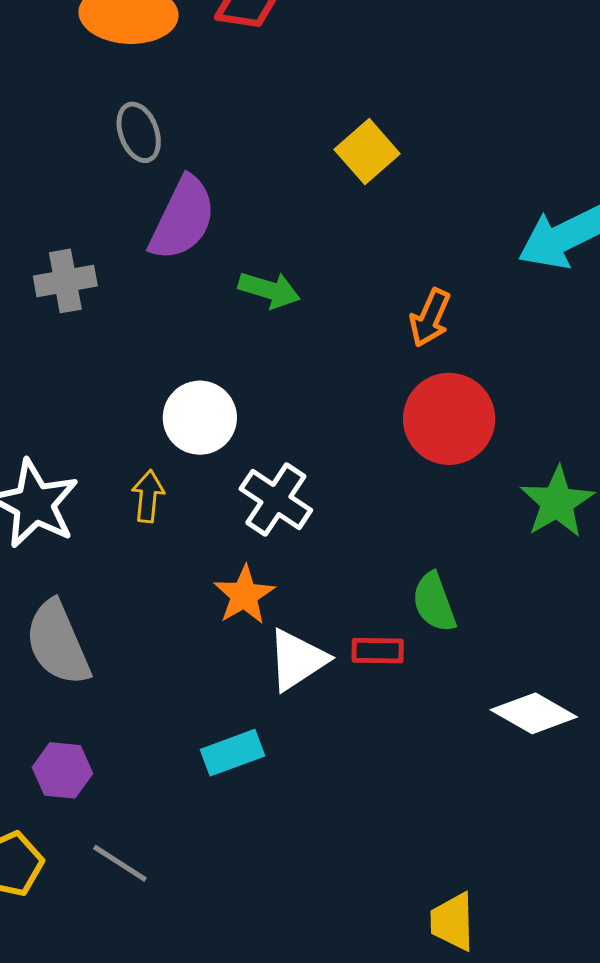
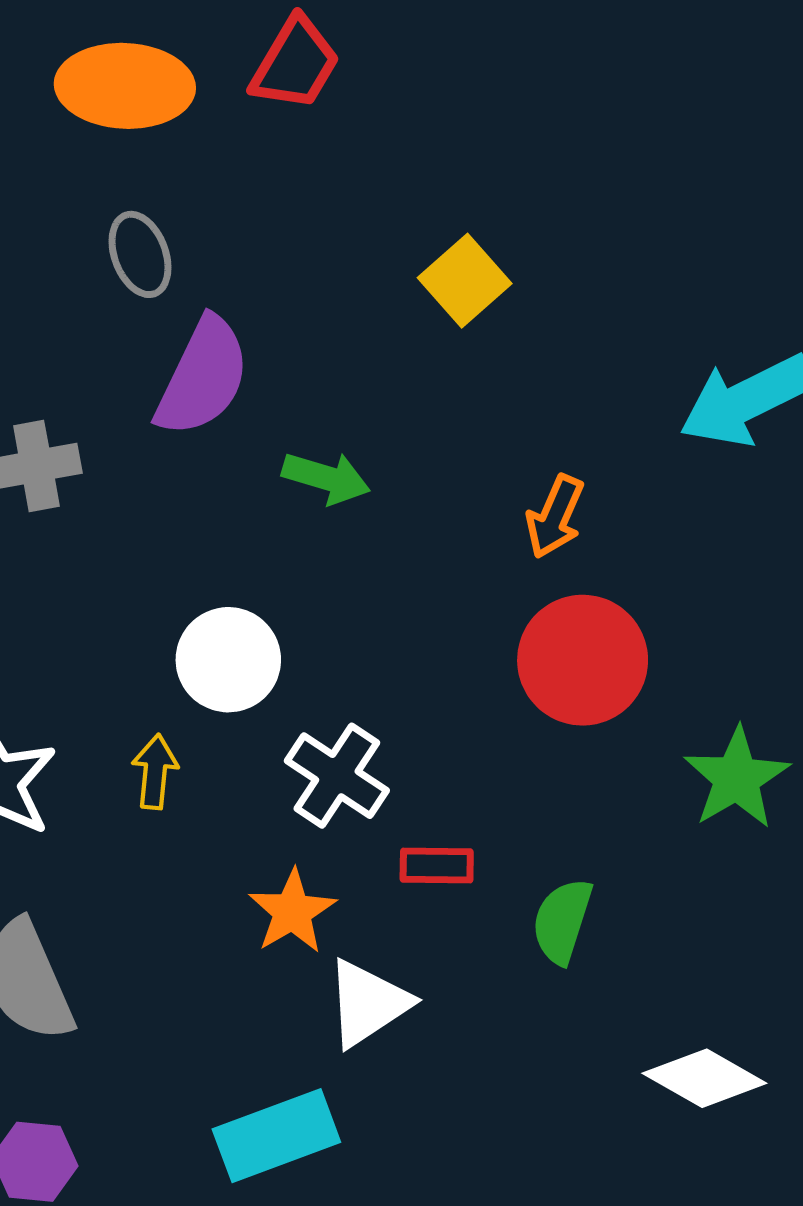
green semicircle: (434, 602) -> (562, 921), turned 38
red rectangle: (378, 651) -> (437, 866), moved
cyan rectangle: (233, 753) -> (276, 1136), size x1.4

